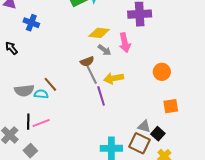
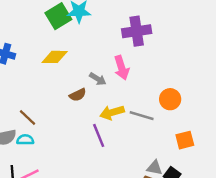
yellow diamond: (99, 33) -> (55, 57), moved
gray line: (92, 75) -> (142, 116), moved, turned -42
brown line: (50, 84) -> (27, 118), moved

